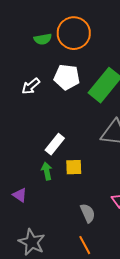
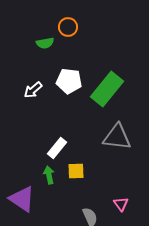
orange circle: (74, 33) -> (68, 27), moved, size x0.6
purple triangle: (20, 195) -> (22, 199), size x1.8

